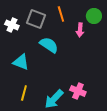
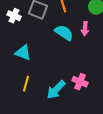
pink arrow: (80, 30) -> (85, 29), moved
cyan semicircle: (49, 45) -> (64, 33), moved

